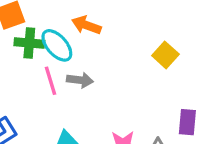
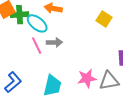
green cross: (29, 43) -> (20, 15), moved

